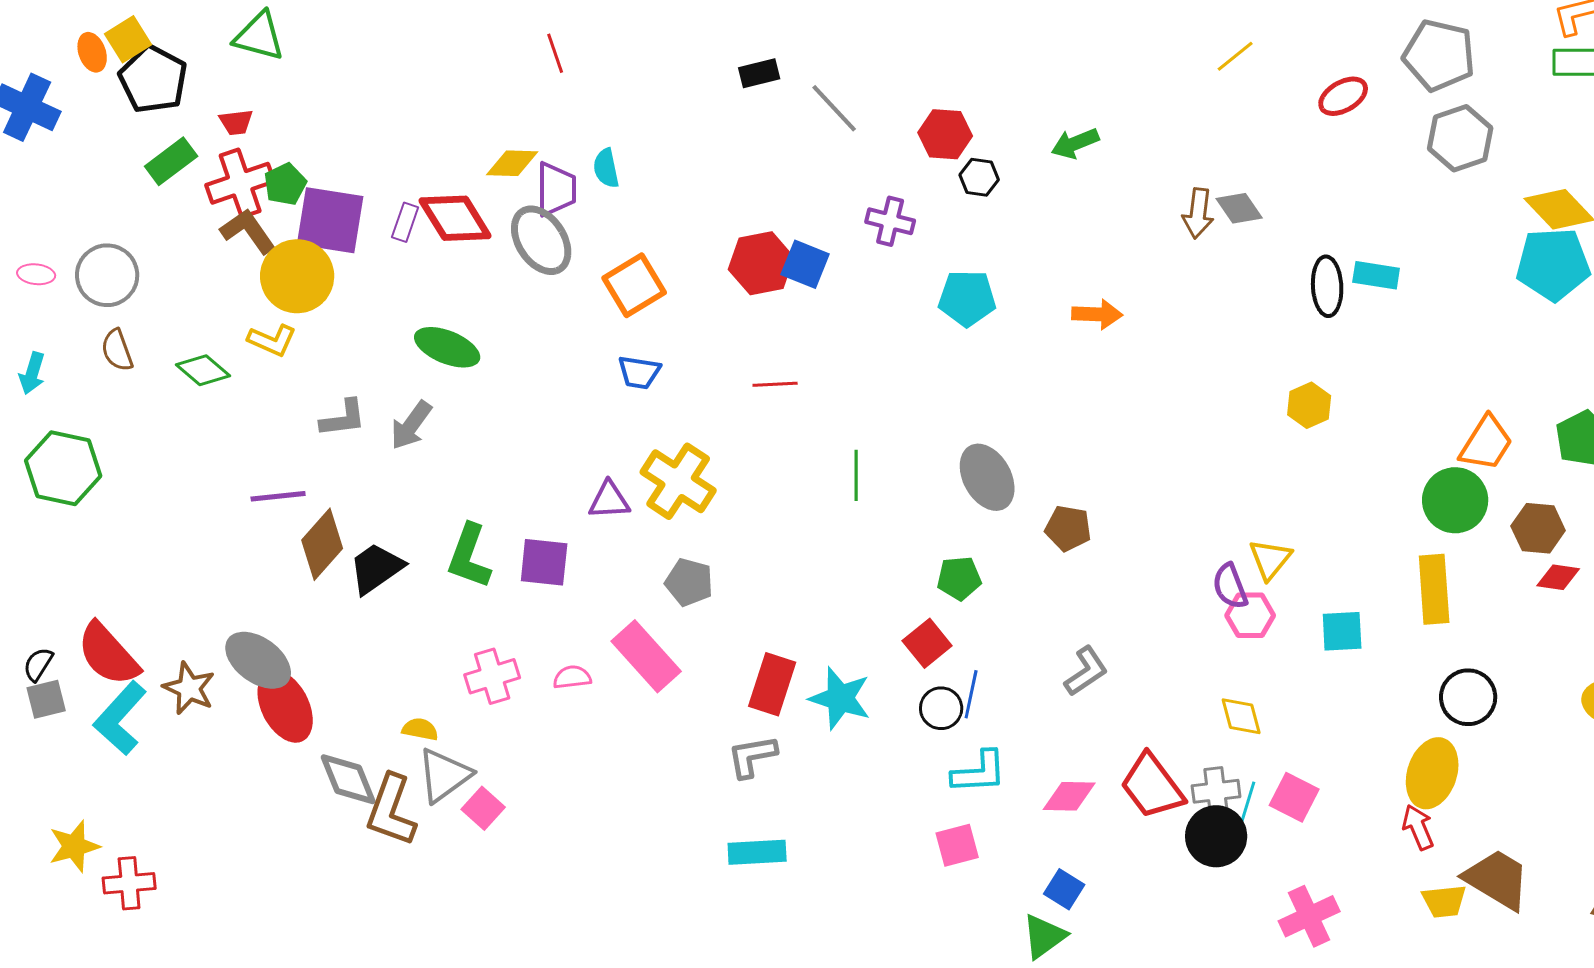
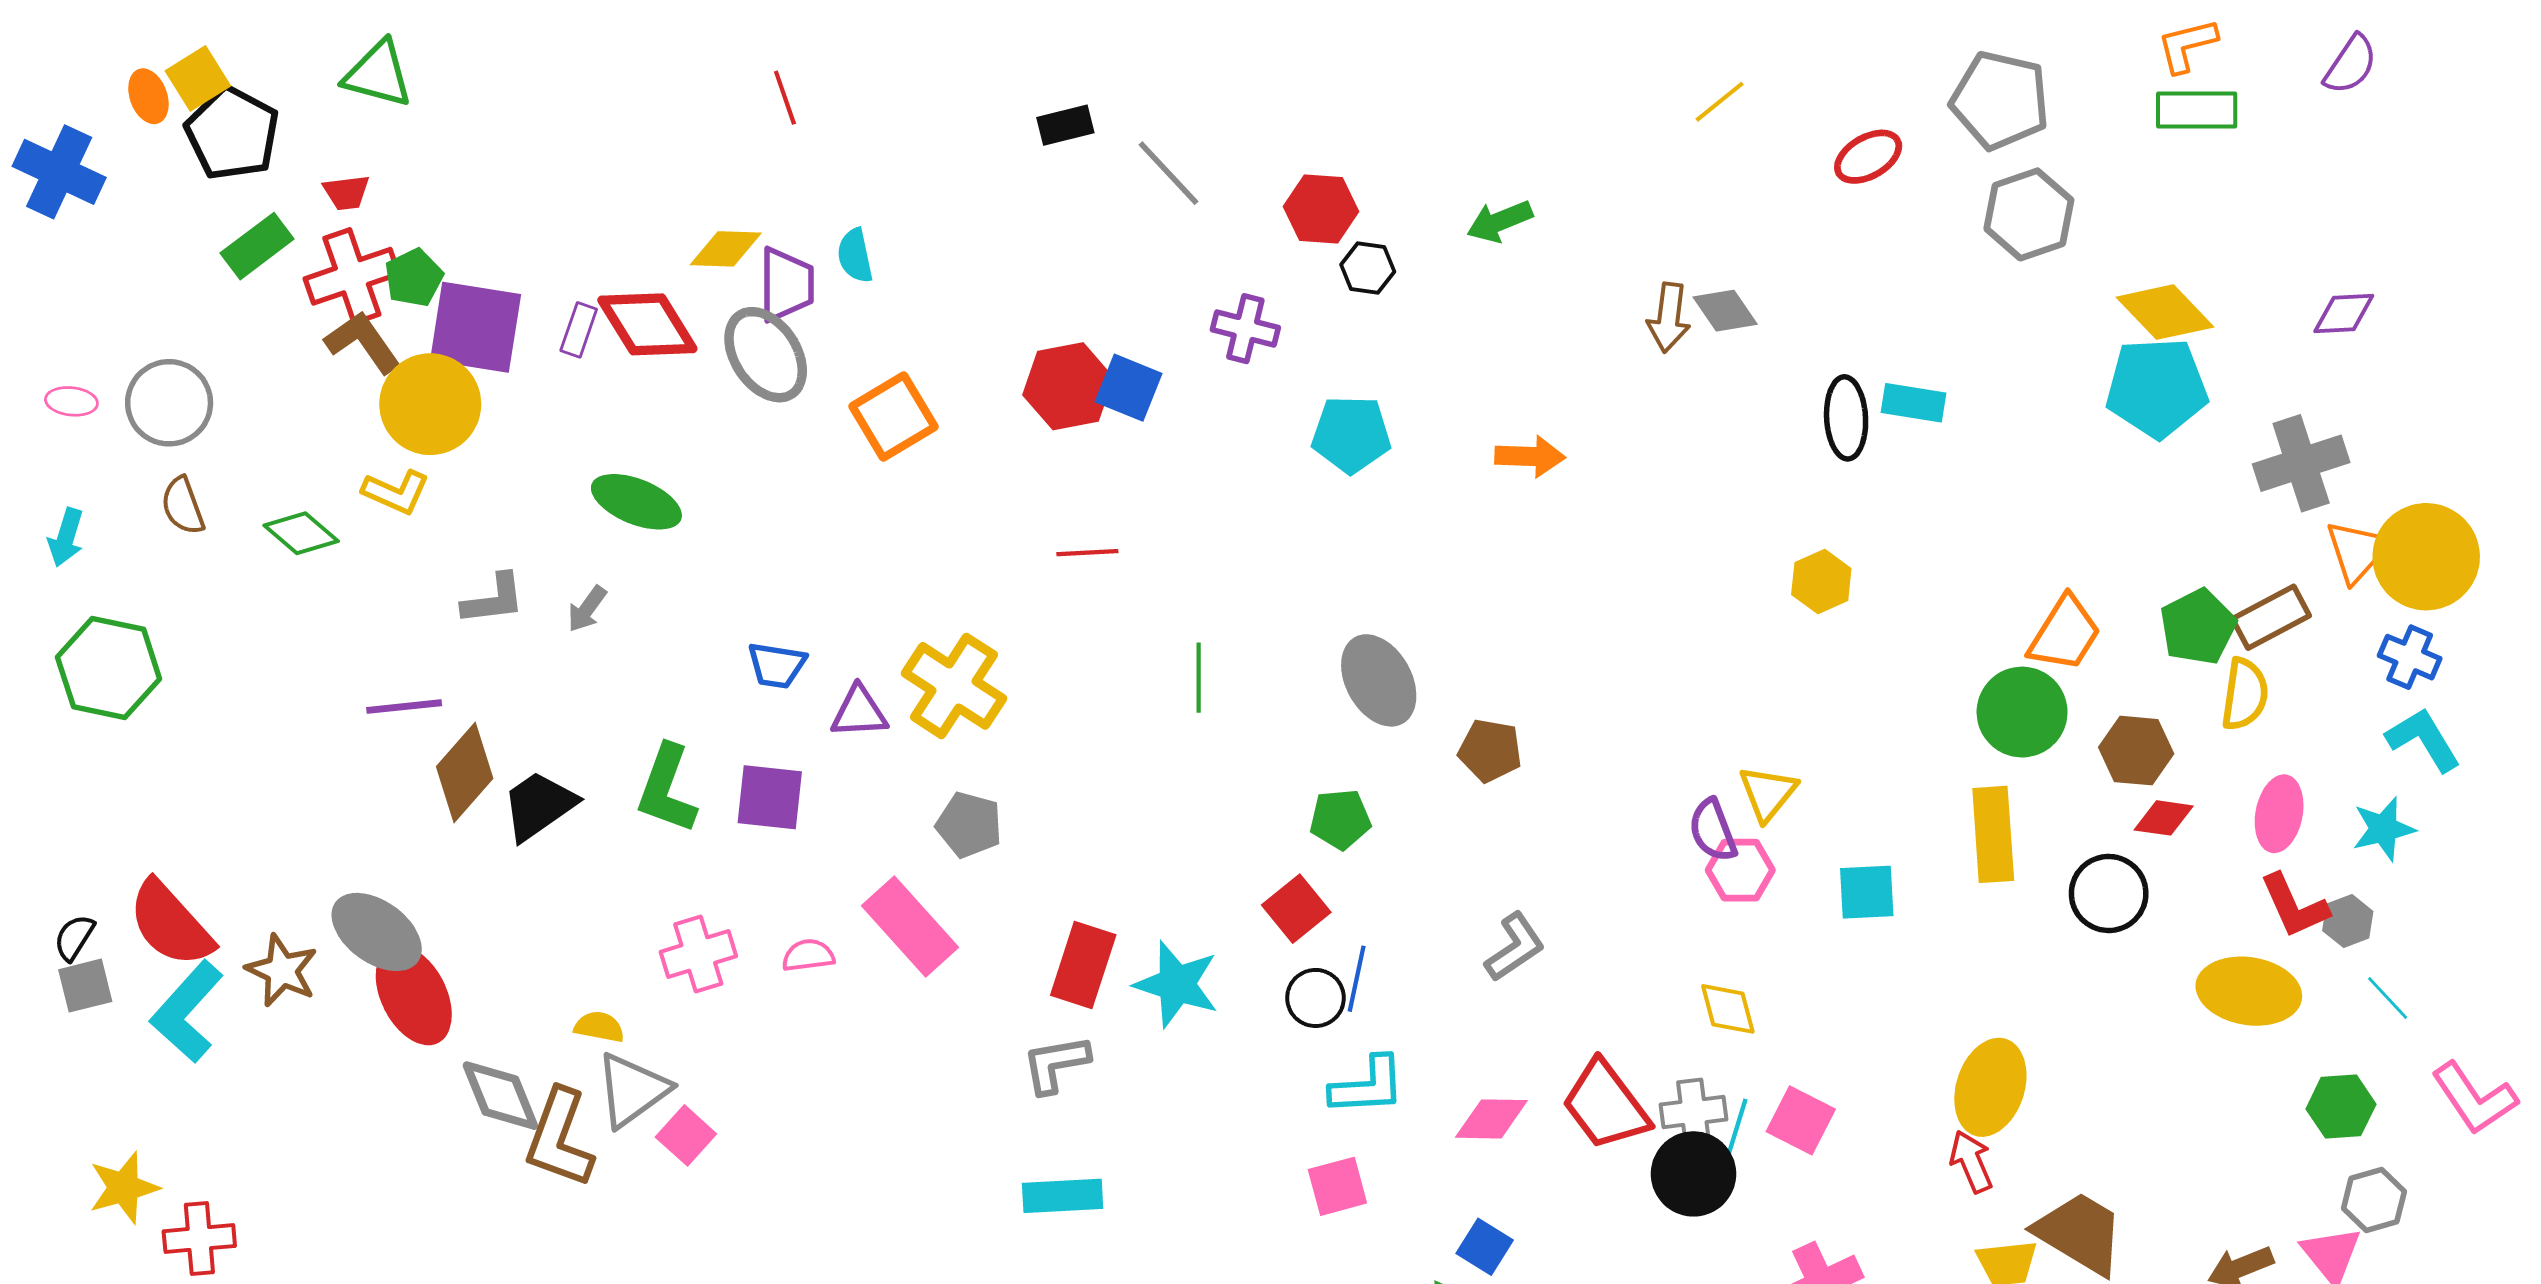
blue trapezoid: (639, 372) -> (777, 665), moved
gray arrow: (411, 425) -> (587, 609), size x0.7
black circle: (1468, 697) -> (2109, 893), moved

